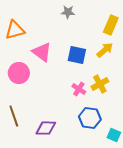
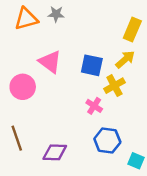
gray star: (68, 12) -> (56, 14), moved
orange triangle: (15, 30) -> (26, 19), moved
yellow cross: (100, 84) -> (114, 86), moved

